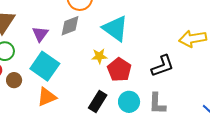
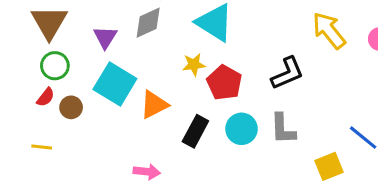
yellow arrow: (193, 39) -> (329, 31), turned 64
orange triangle: (47, 97) -> (154, 105), moved

